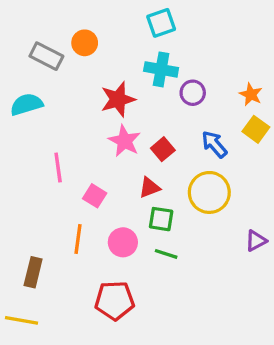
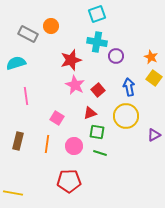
blue arrow: (214, 144) -> (129, 87), turned 30
pink line: (58, 168) -> (26, 96), moved
purple triangle: (256, 241) -> (154, 135), moved
brown rectangle: (33, 272) -> (18, 141), moved

